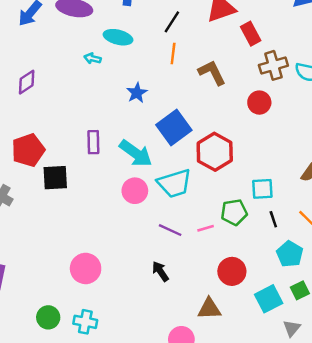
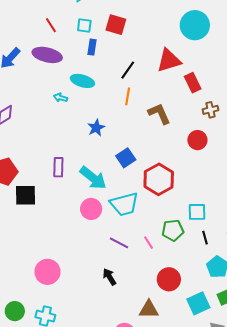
brown cross: (273, 65) -> (210, 110), size x0.7
blue square: (174, 127) -> (126, 158), size x0.7
pink line: (206, 228) -> (148, 243), turned 72

